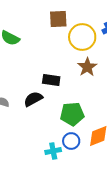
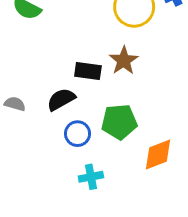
brown star: (87, 67) -> (124, 61), moved
blue circle: (71, 141) -> (78, 134), moved

